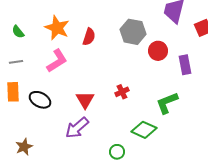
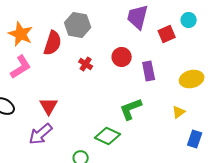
gray hexagon: (133, 32) -> (78, 25), moved
red semicircle: (89, 37) -> (53, 43), size x1.4
red cross: (122, 92) -> (86, 64), moved, turned -32

